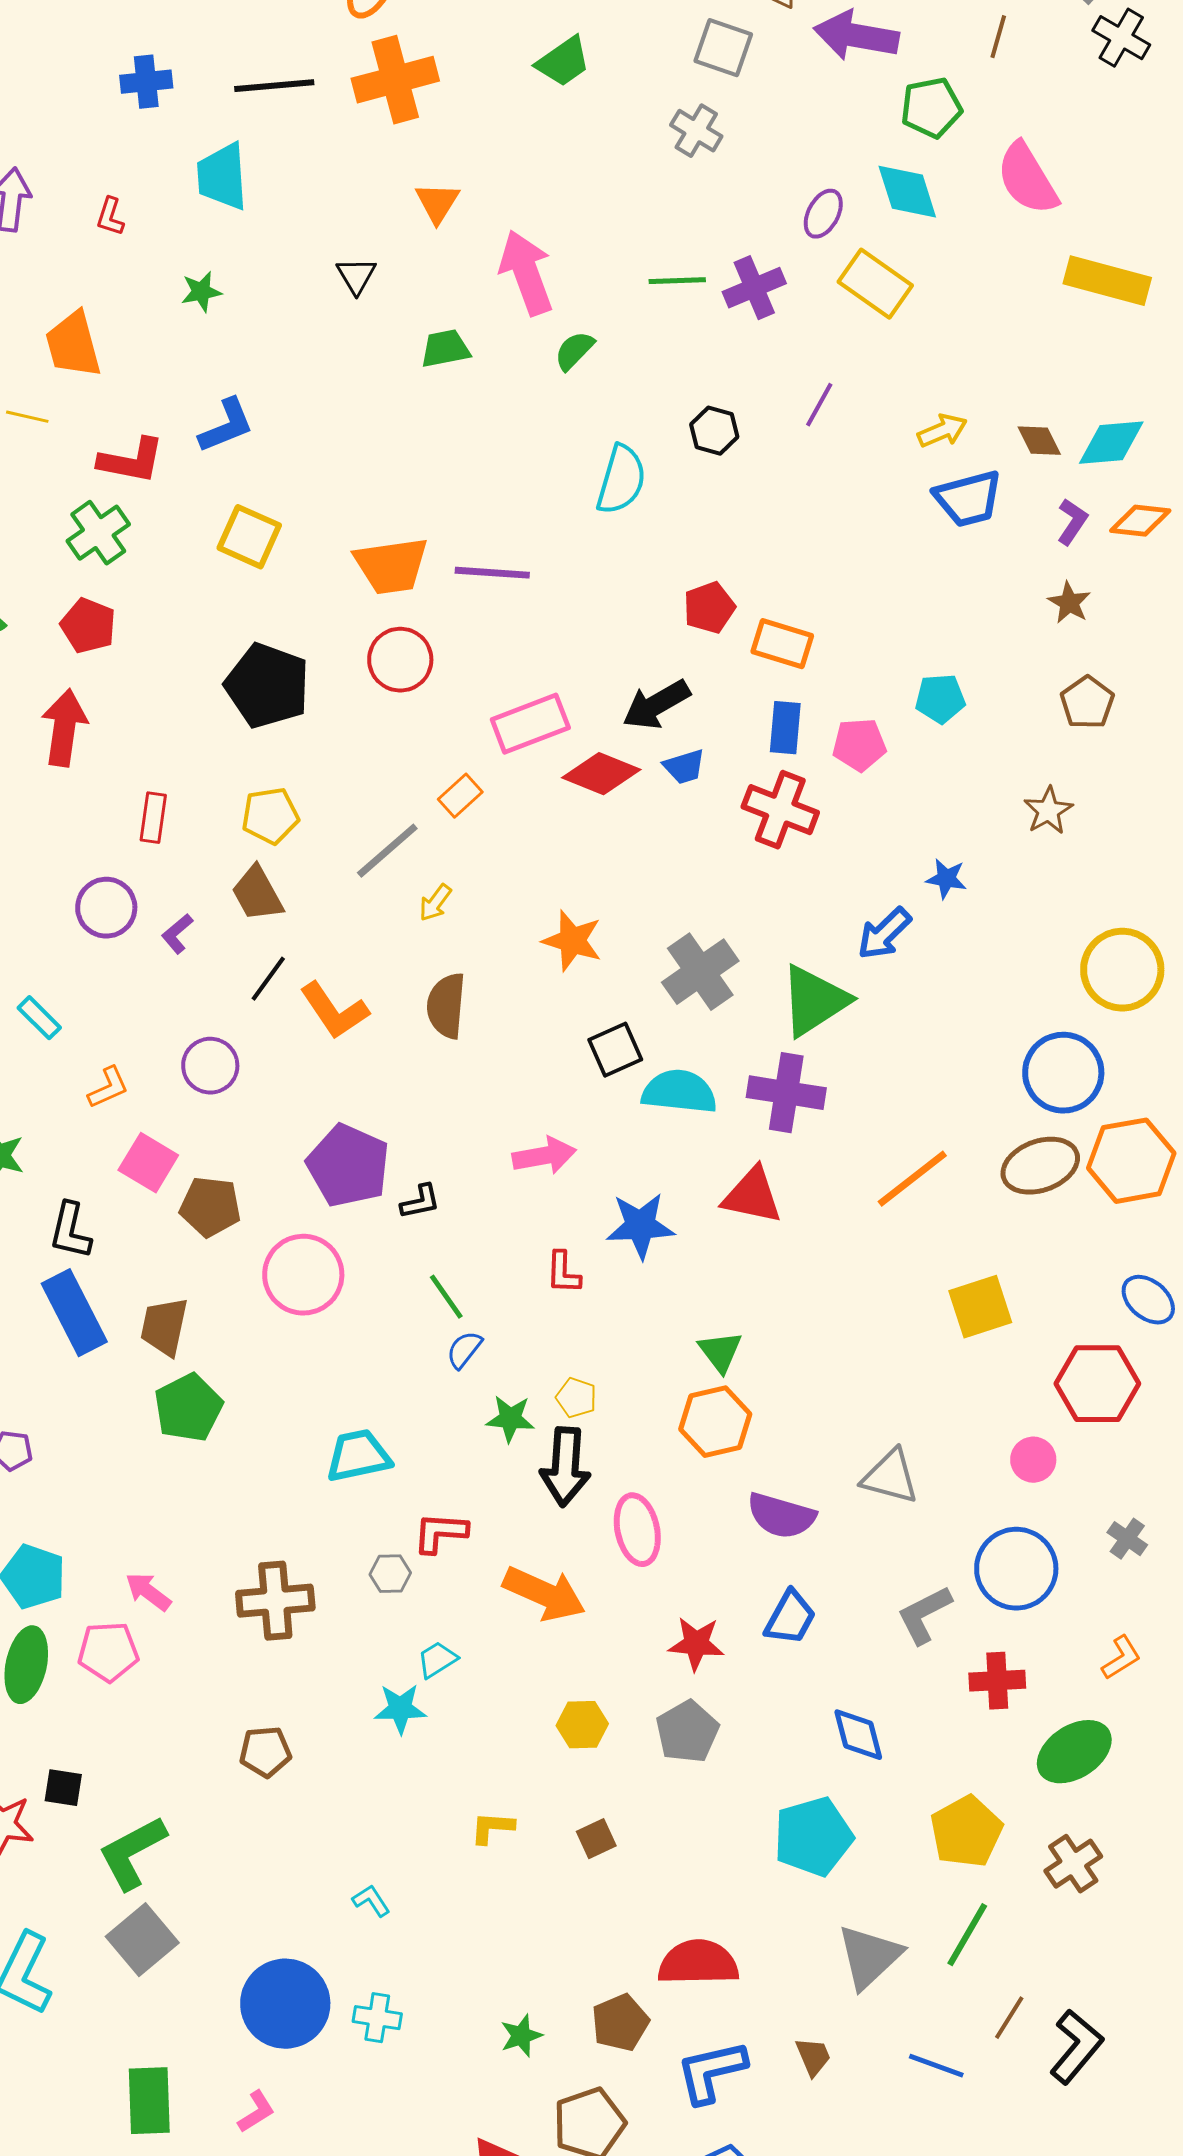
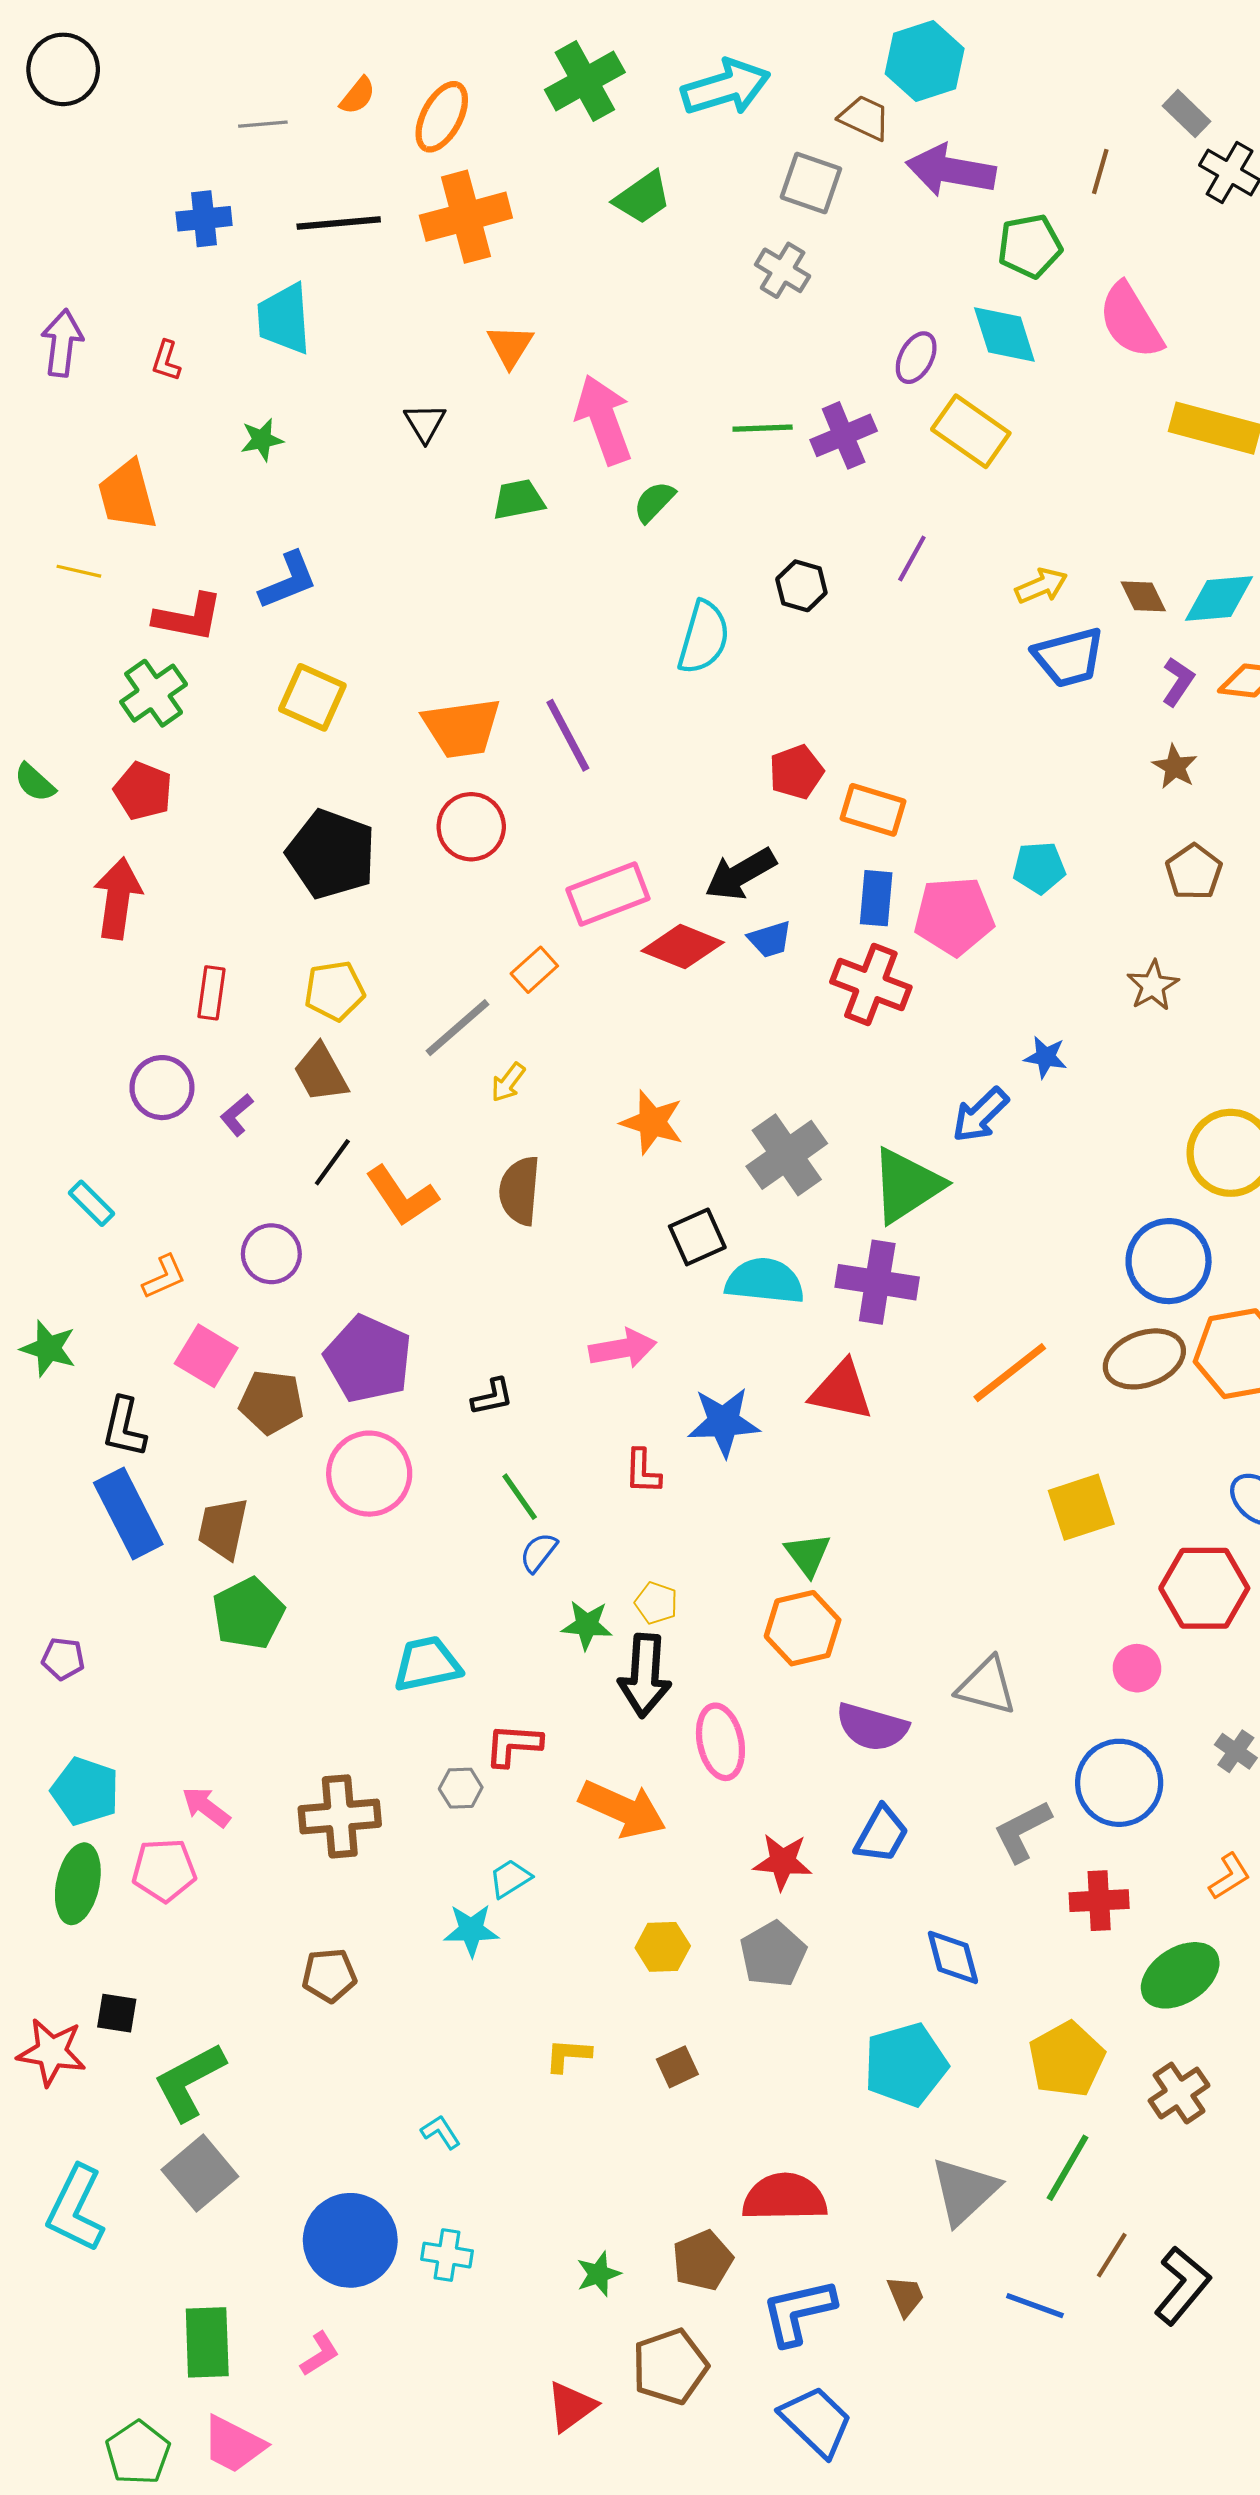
purple line: (492, 573) -> (568, 735), turned 58
pink pentagon: (859, 745) -> (954, 916), size x1.4
purple pentagon: (348, 1166) -> (368, 1359), moved

